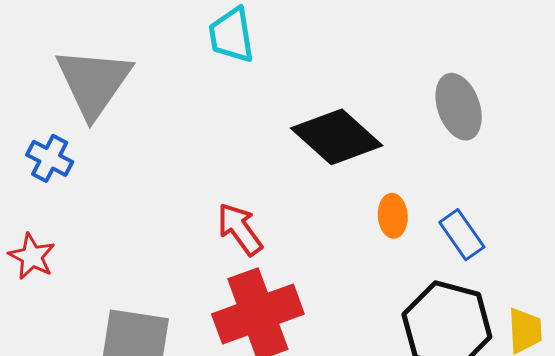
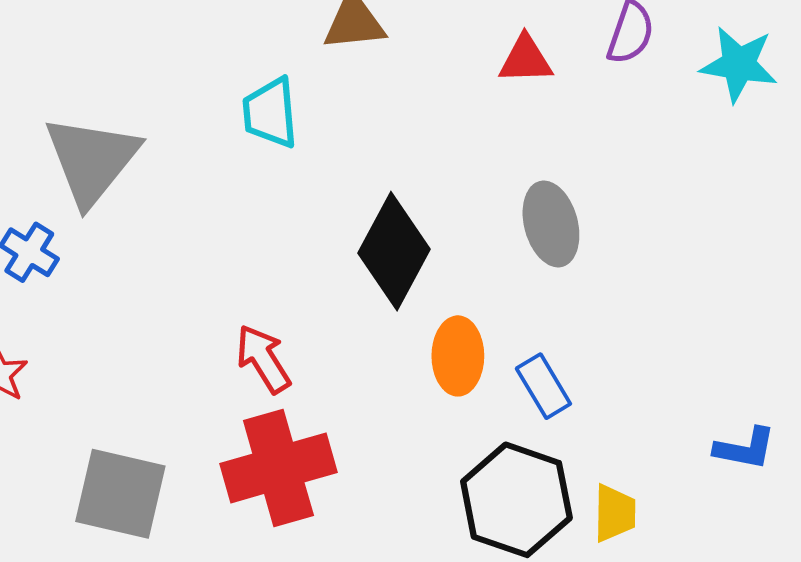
black diamond: (337, 137) -> (394, 251), turned 72
orange ellipse: (393, 216) -> (458, 356), size x1.4

